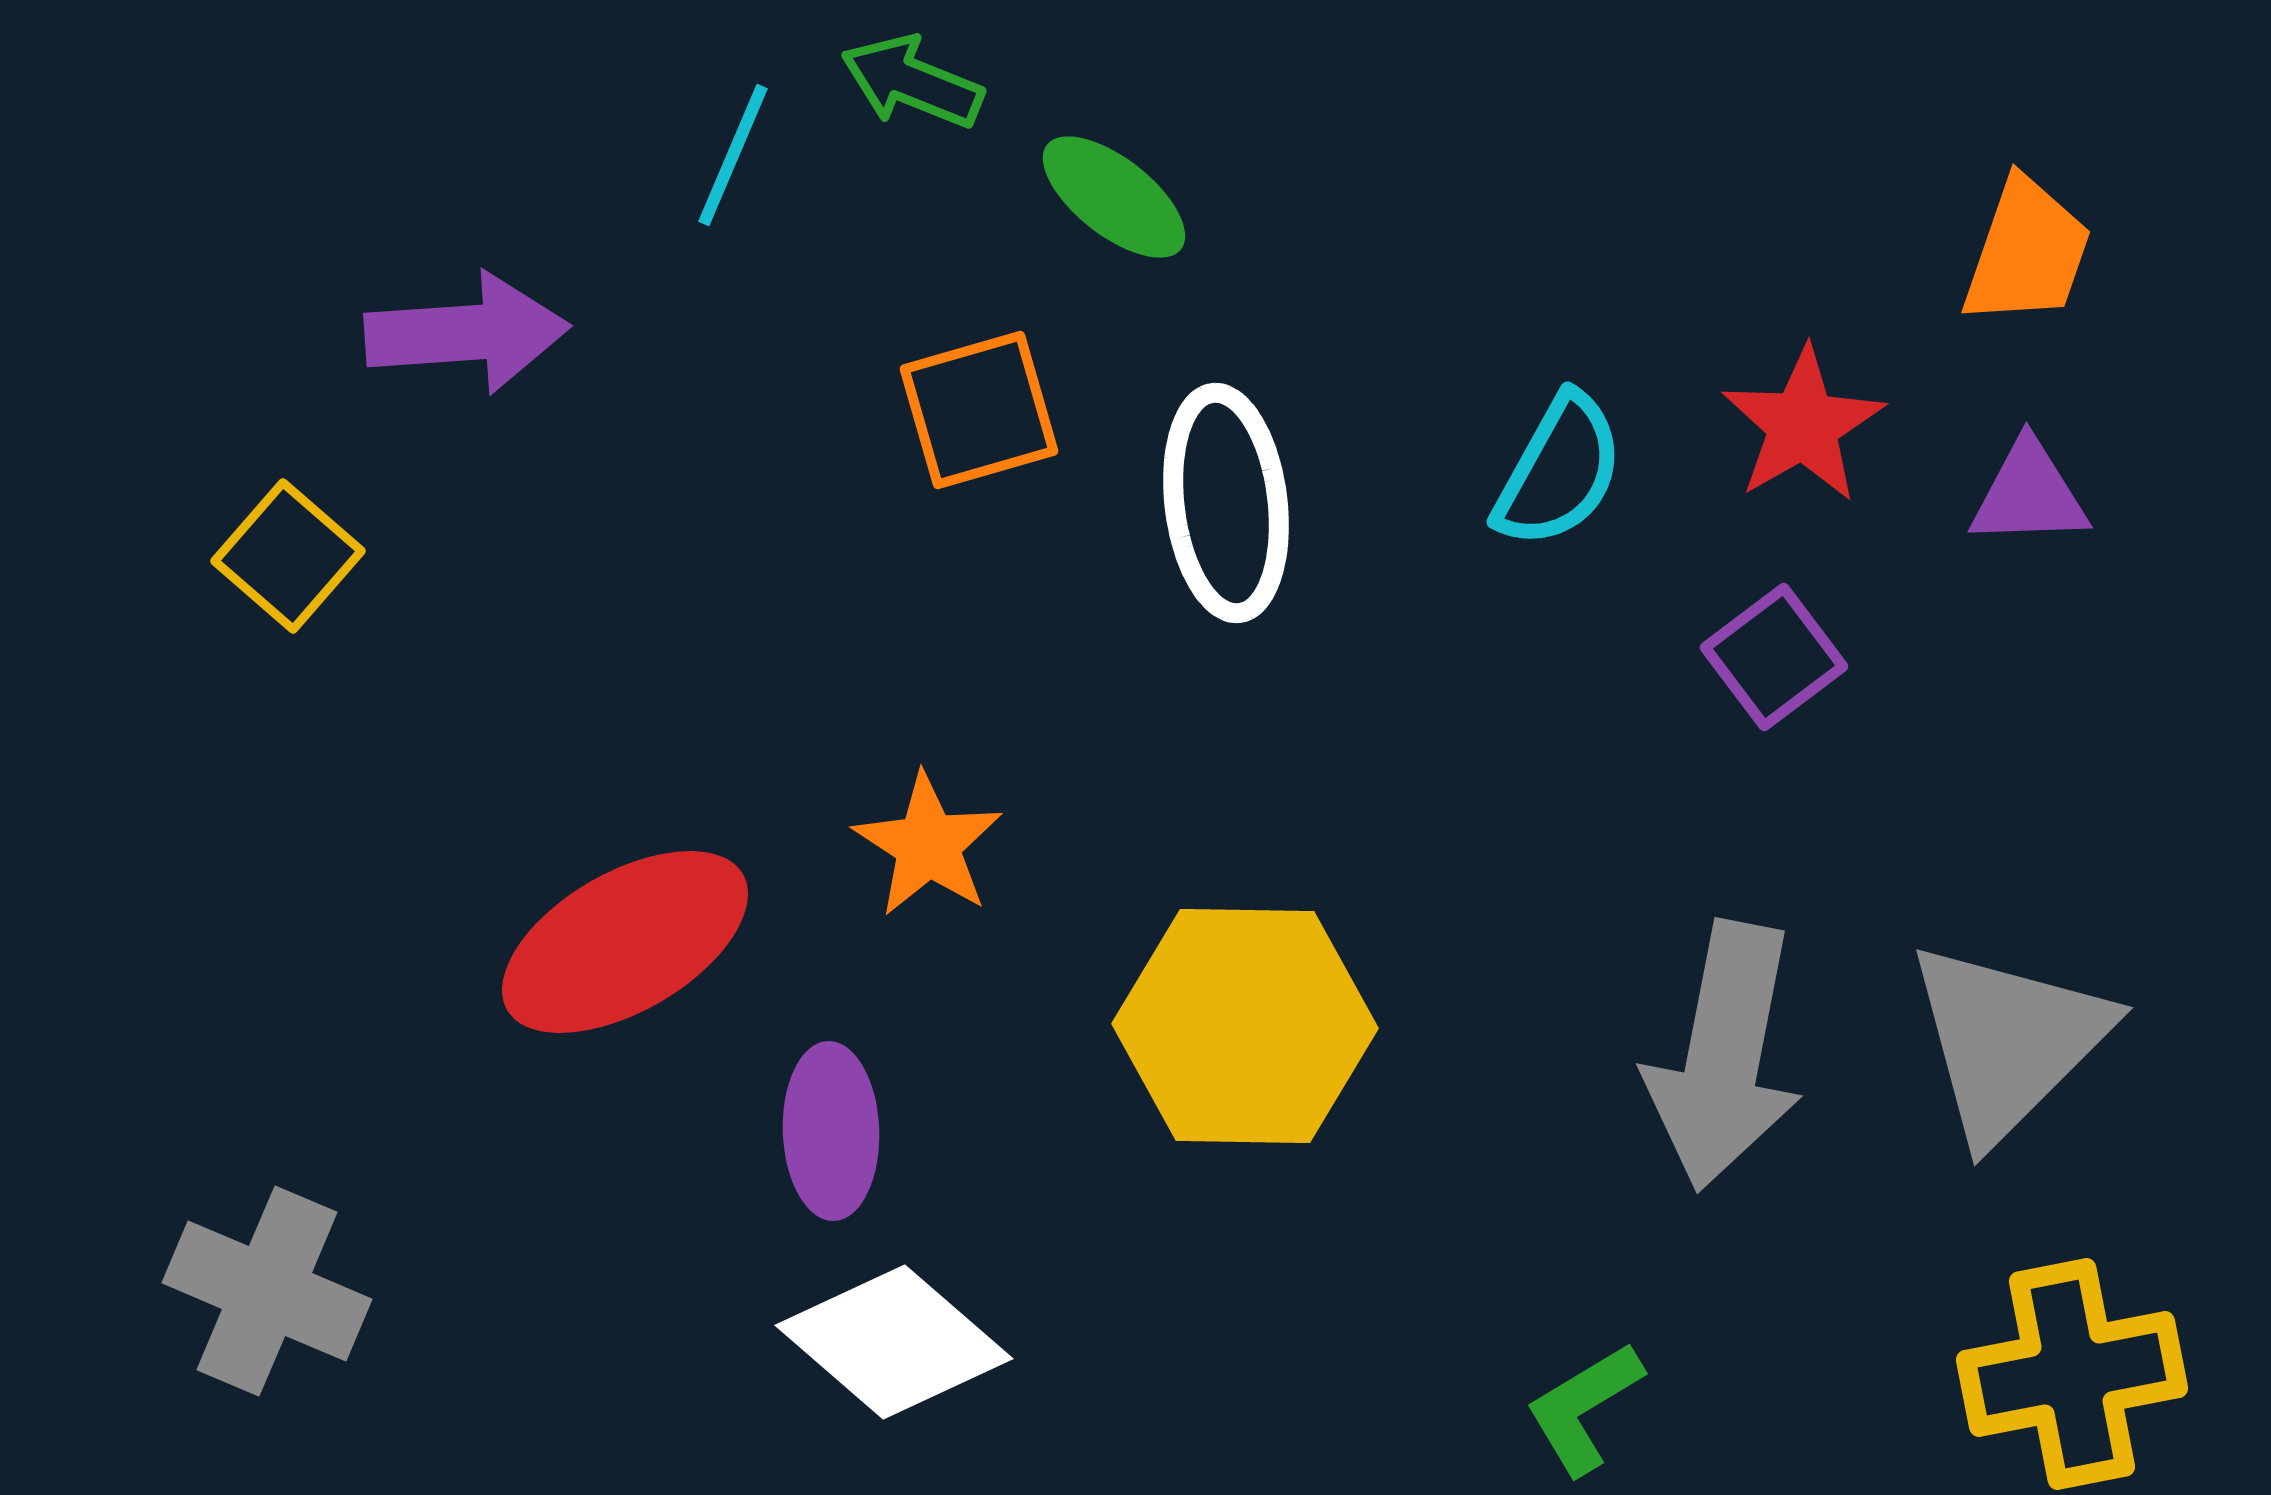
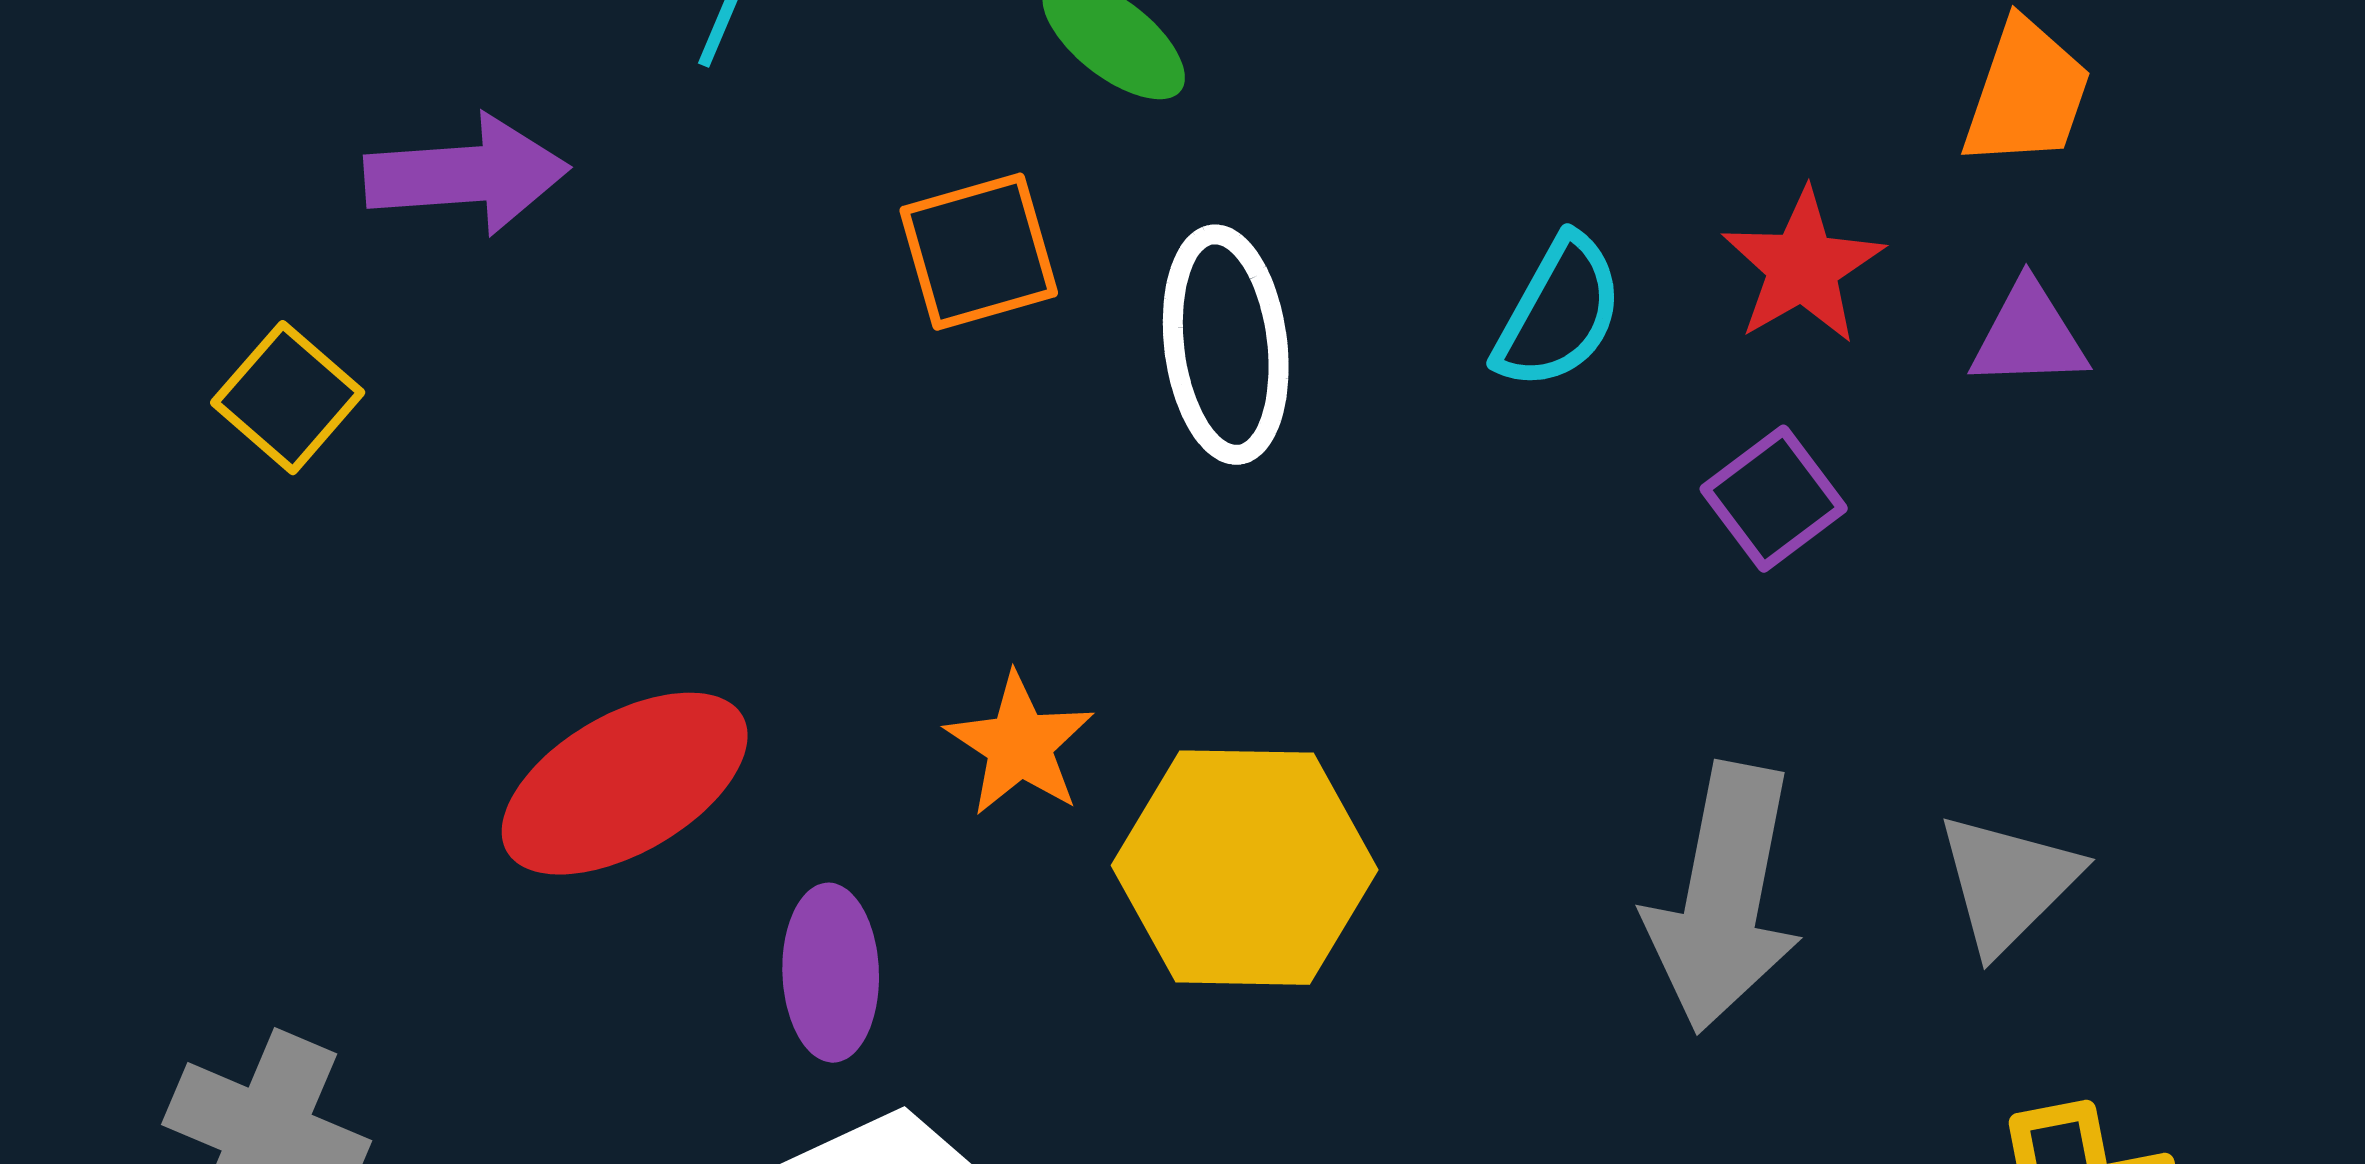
orange star: (928, 845) -> (1020, 745), moved
gray triangle: (2008, 1041) -> (2008, 883), size x0.7

